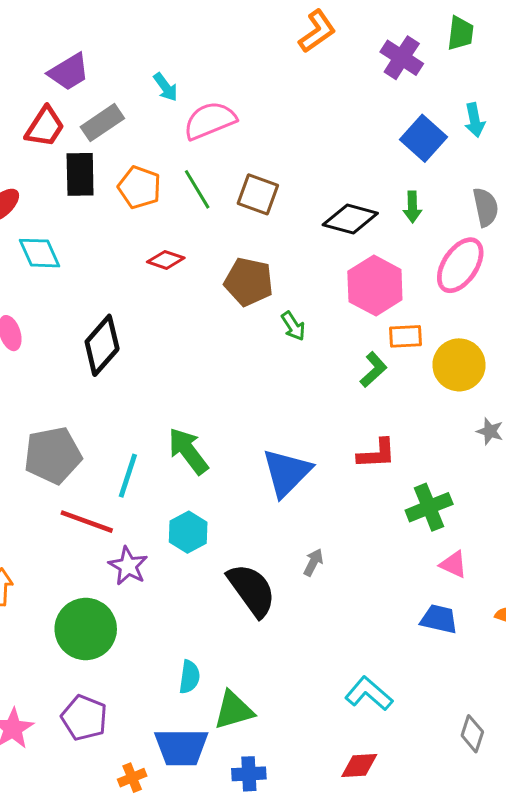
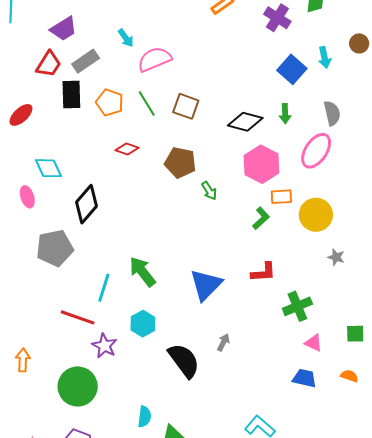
cyan diamond: (40, 253) -> (48, 168), moved
gray pentagon: (53, 455) -> (55, 248), moved

